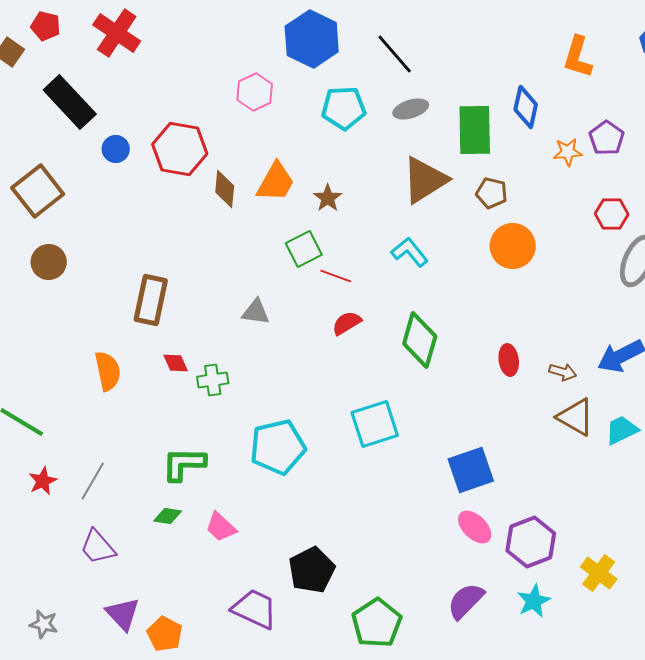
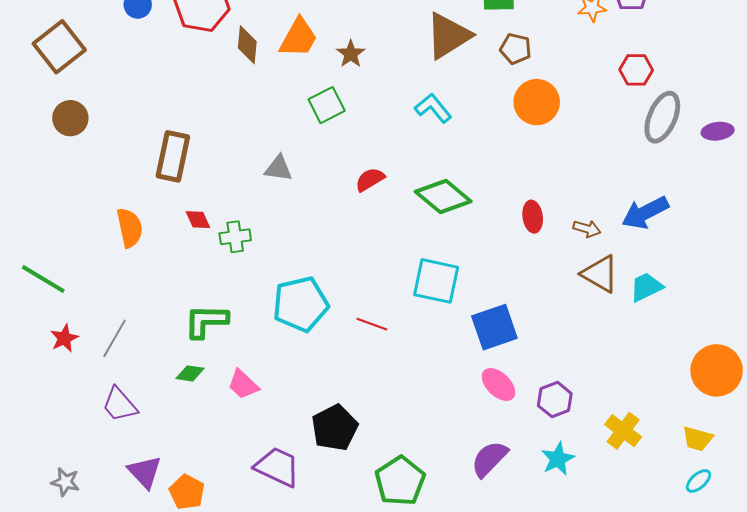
red line: (336, 276) -> (372, 324), moved
green diamond: (420, 340) -> (443, 197), turned -66
cyan square: (375, 424) -> (436, 281), moved, turned 30
purple hexagon: (531, 542) -> (555, 400), size x0.7

